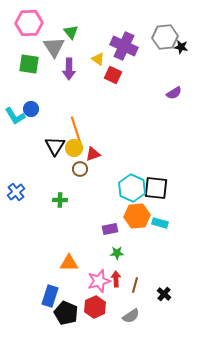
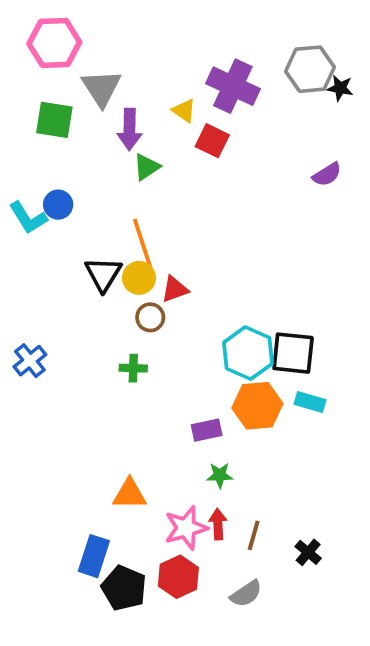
green triangle: (71, 32) -> (146, 167), moved, turned 35
green cross: (60, 200) -> (133, 368), moved
cyan rectangle: (160, 223) -> (310, 402), moved

